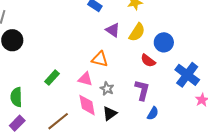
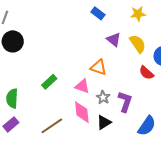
yellow semicircle: (137, 32) -> (138, 44), turned -72
purple L-shape: (142, 90) -> (125, 102), moved
blue semicircle: (153, 113) -> (147, 126), size x1.5

